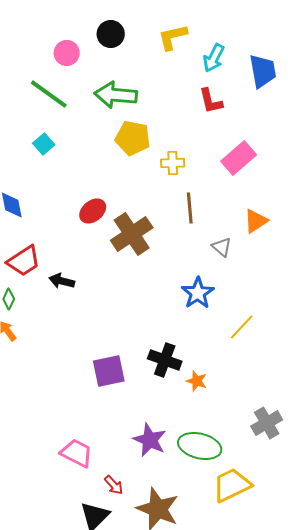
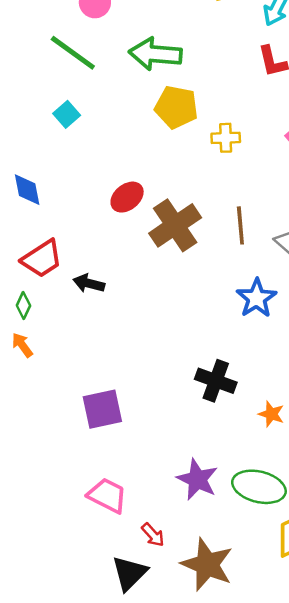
brown line: (190, 208) -> (240, 225), moved
purple square: (109, 371) -> (102, 409), moved
orange star: (197, 381) -> (271, 414), moved

